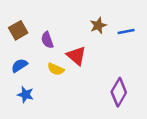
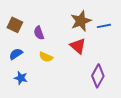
brown star: (98, 25) -> (81, 21), size x1.5
brown square: (18, 30) -> (15, 25), turned -35
red triangle: (76, 56) -> (78, 46), moved

